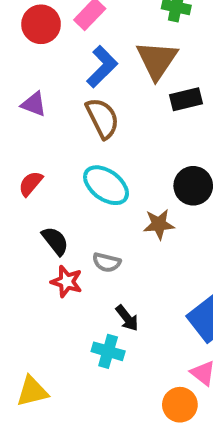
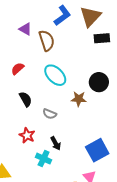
brown semicircle: (102, 118) -> (47, 40), moved
red star: (67, 282) -> (27, 135), moved

